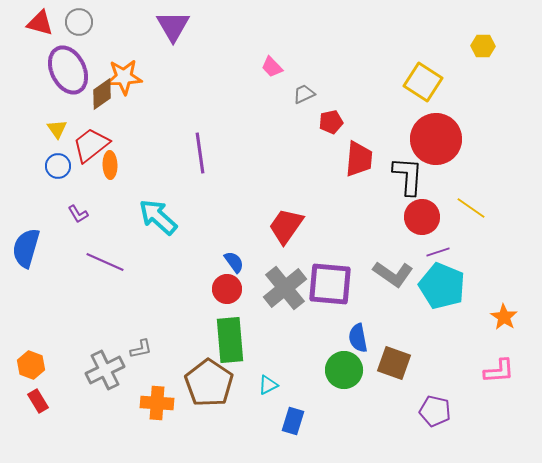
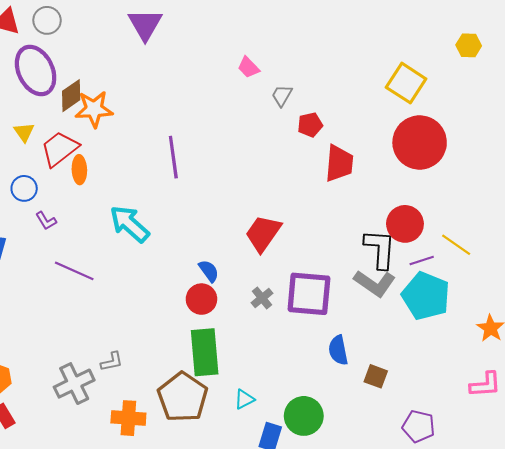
orange star: (124, 77) -> (94, 109), moved
gray trapezoid: (304, 94) -> (282, 96), turned -35
blue circle: (58, 166) -> (24, 188), moved
black L-shape: (408, 176) -> (380, 249), moved
yellow line: (471, 208) -> (456, 245), moved
gray cross: (285, 288) -> (262, 298), size x0.5
brown square: (394, 363) -> (376, 376), size x0.7
green circle: (344, 370) -> (304, 416), moved

